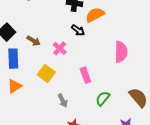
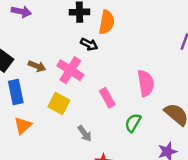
orange semicircle: (95, 15) -> (107, 22), turned 138
pink cross: (60, 48) -> (70, 70), size x1.5
pink semicircle: (121, 52) -> (146, 83), moved

